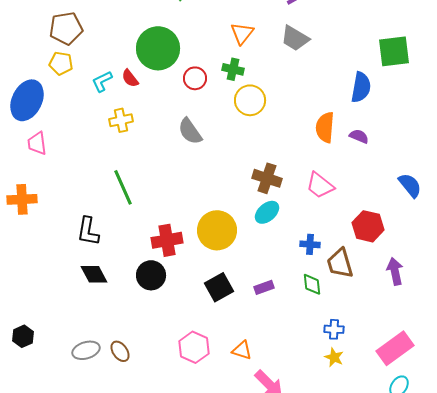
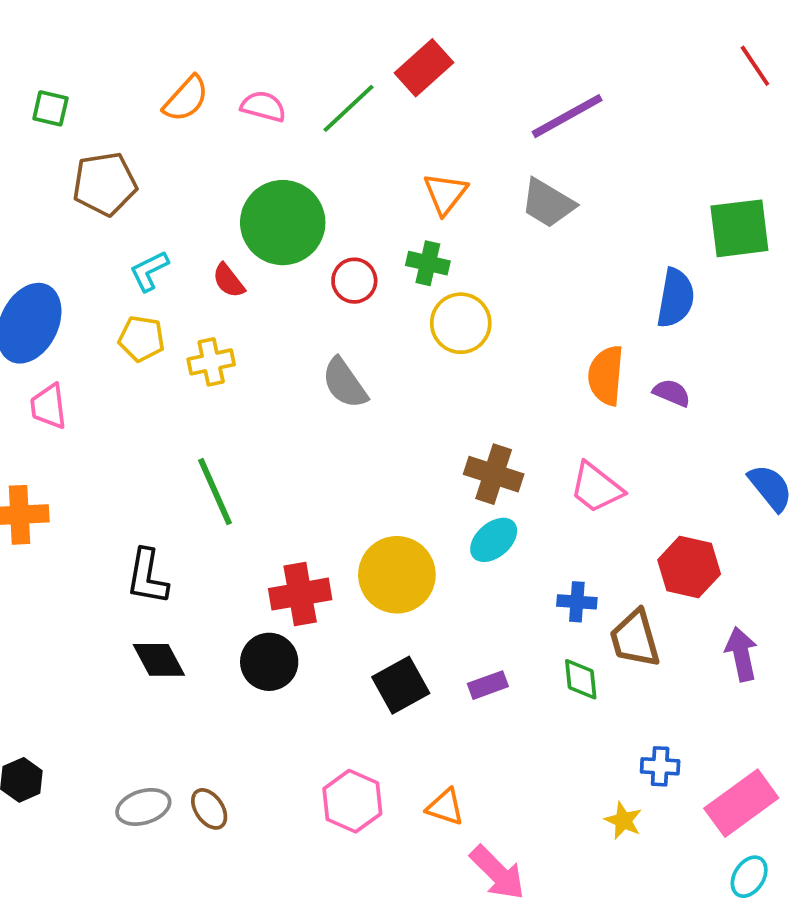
yellow pentagon: (61, 63) -> (141, 339), moved
cyan L-shape: (102, 81) -> (149, 271), moved
blue cross: (334, 329) -> (660, 766), moved

